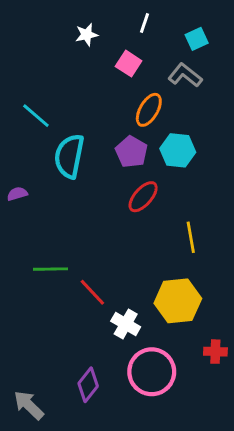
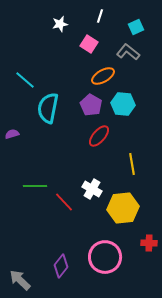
orange ellipse: (149, 110) -> (103, 76), turned 30
white cross: (126, 324) -> (92, 189), moved

